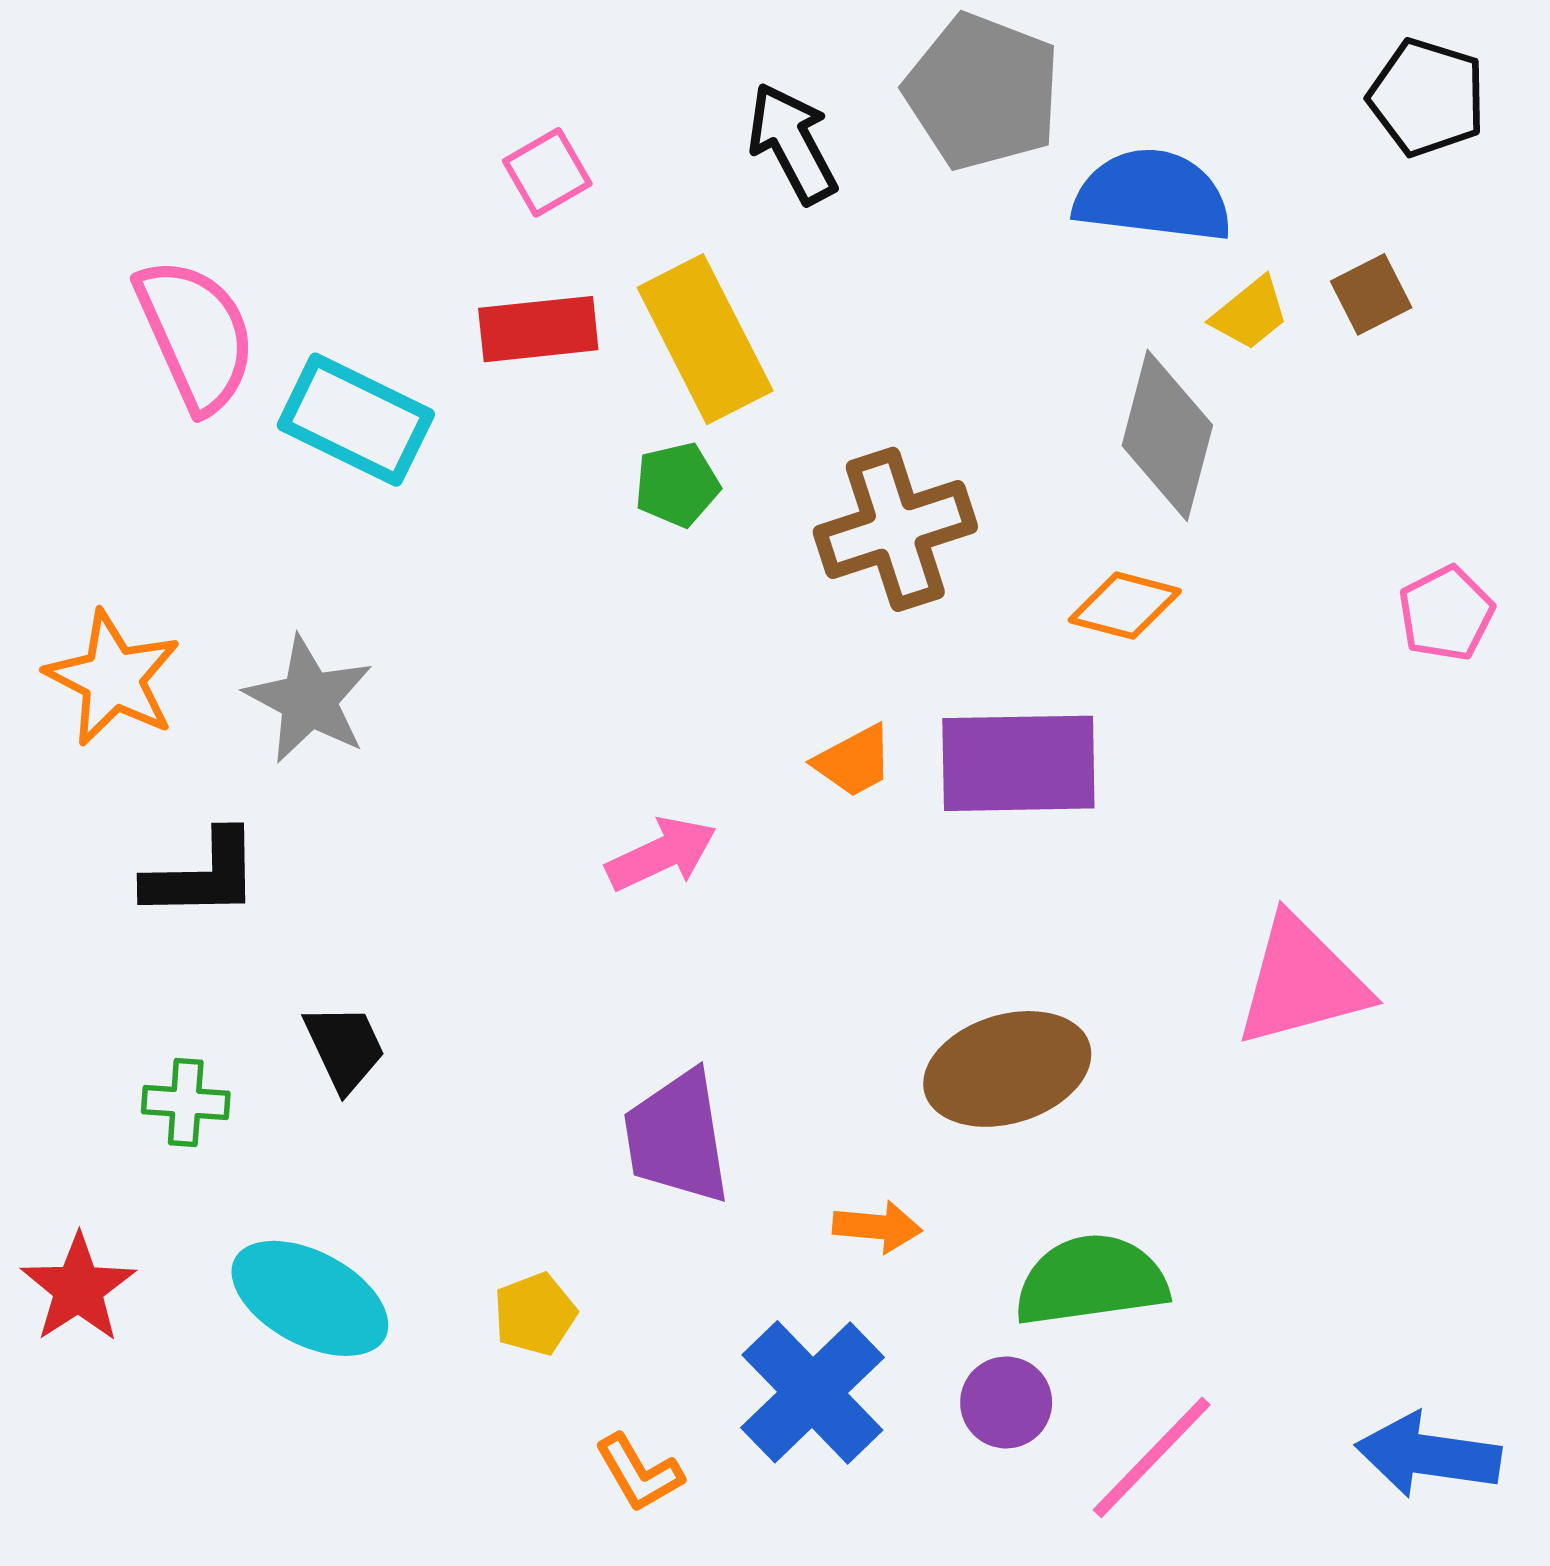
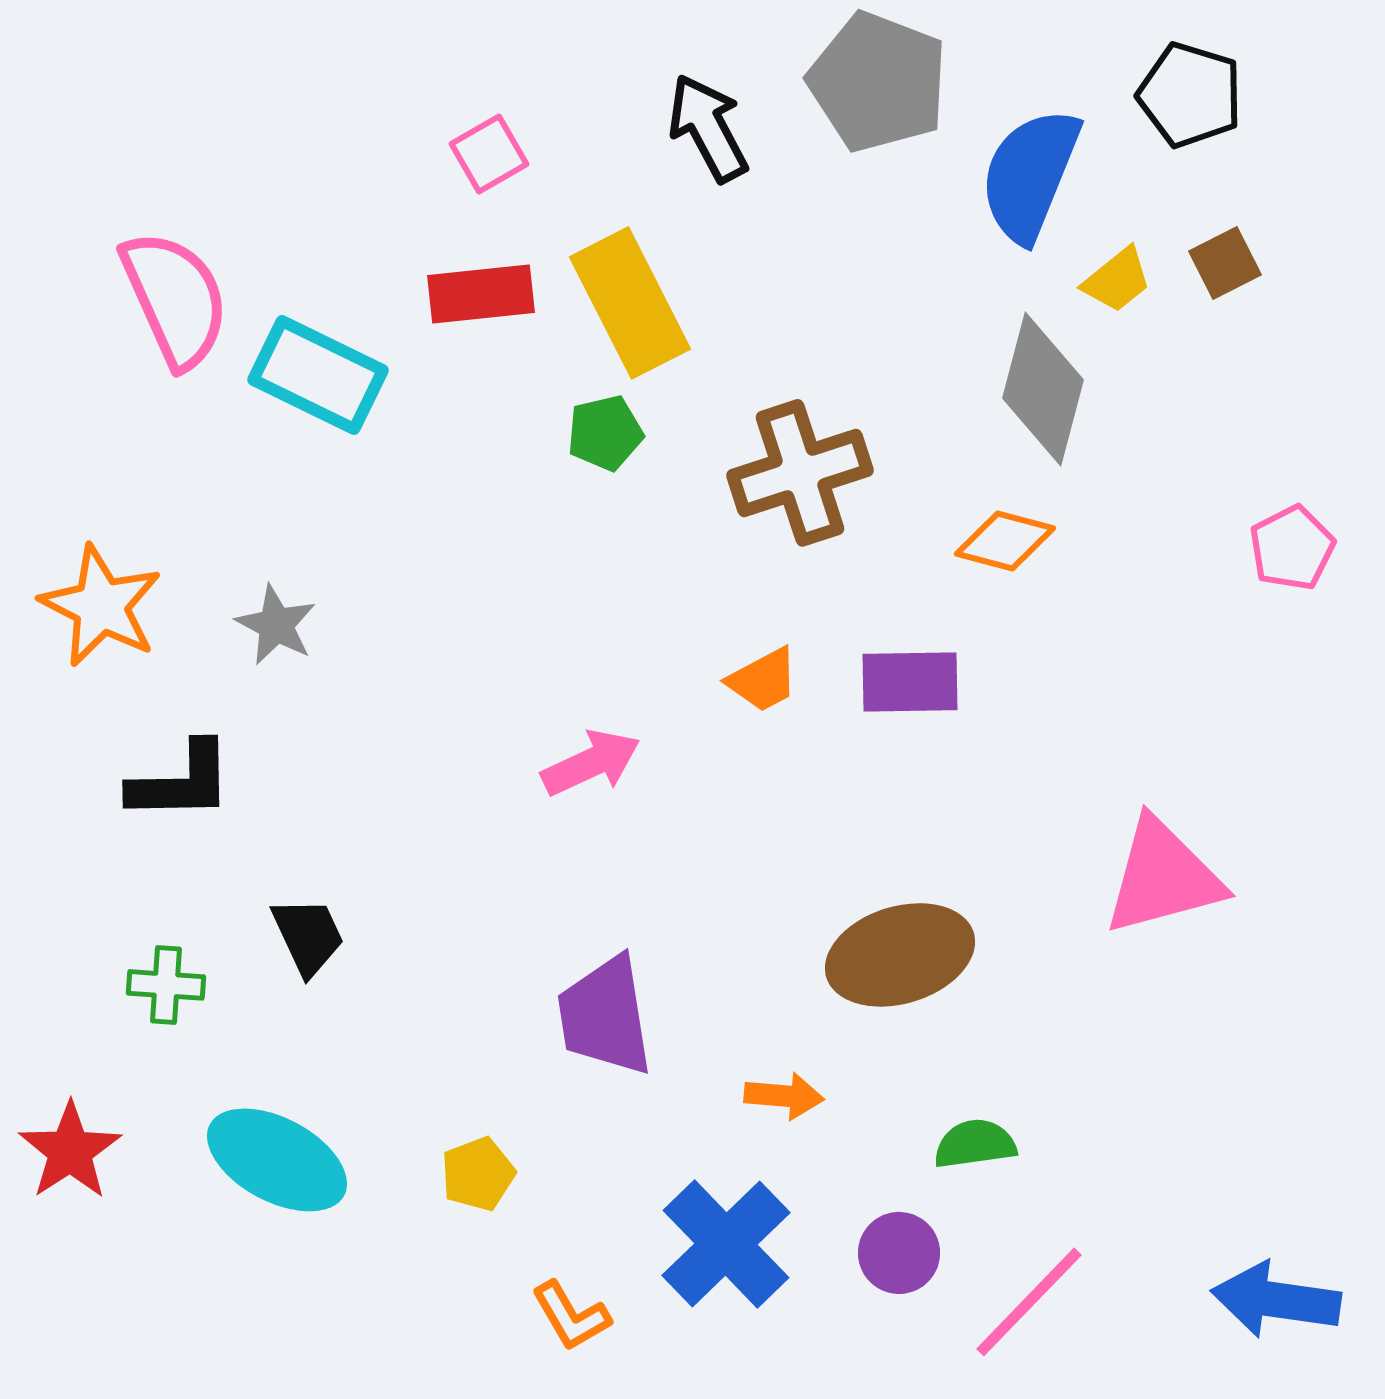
black pentagon: (1427, 97) -> (1190, 95), moved
blue semicircle: (1153, 196) -> (1030, 175), turned -75
gray star: (309, 700) -> (276, 625), size x0.7
purple rectangle: (1018, 763) -> (910, 682), size x0.7
green semicircle: (1091, 1280) -> (975, 1144), size x0.6

